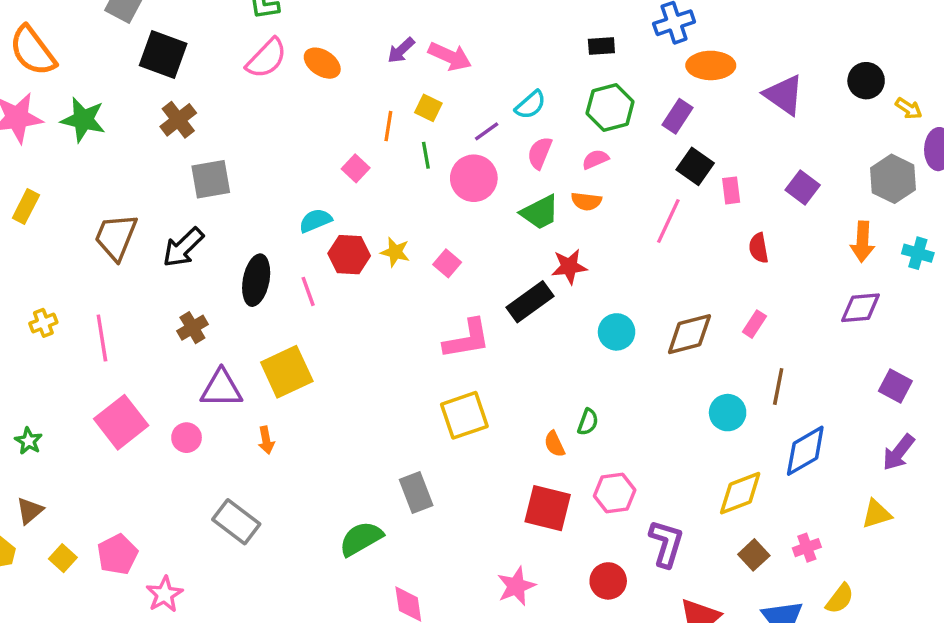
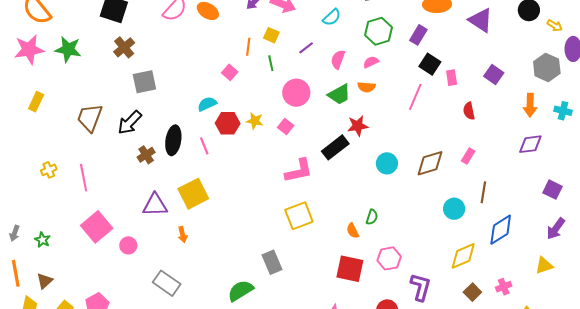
cyan semicircle: (530, 105) -> (332, 17), moved
pink circle: (474, 178) -> (296, 93), moved
brown cross: (192, 328) -> (146, 155), moved
pink circle: (187, 438) -> (128, 245), moved

